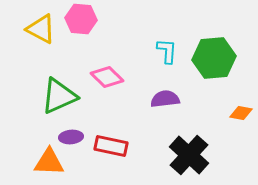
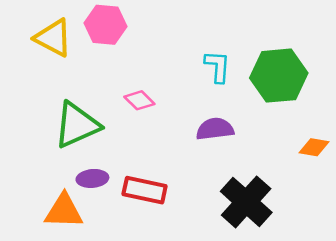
pink diamond: (107, 77) -> (139, 100), size x0.7

